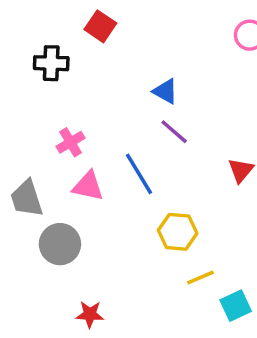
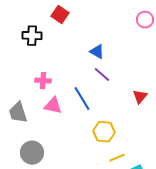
pink cross: (71, 142) -> (43, 81), turned 35
gray circle: (60, 244) -> (32, 153), moved

